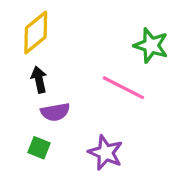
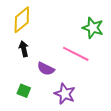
purple semicircle: (55, 112) -> (46, 69), moved, turned 36

